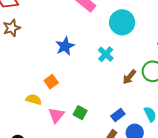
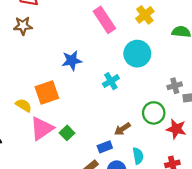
brown arrow: (129, 77) -> (122, 129), moved
orange square: (51, 82) -> (47, 93), size x1.6
pink triangle: (56, 115) -> (42, 128), size x1.4

